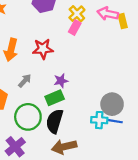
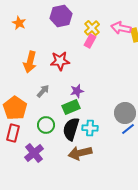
green circle: (28, 117) -> (46, 125), size x0.7
cyan cross: (99, 120) -> (90, 128), moved
blue line: (115, 121) -> (128, 129), turned -48

